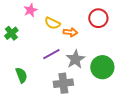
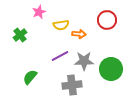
yellow semicircle: (52, 23) -> (61, 25), turned -35
gray star: (75, 59) -> (84, 61), turned 30
green semicircle: (21, 75) -> (30, 77), turned -119

